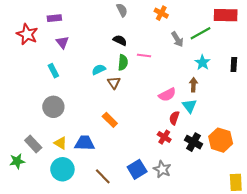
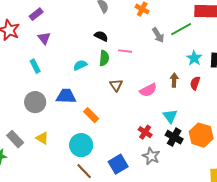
purple rectangle: (54, 18) -> (36, 14), turned -32
cyan star: (203, 62) -> (194, 58), moved
brown triangle: (114, 83) -> (116, 85), moved
cyan triangle: (189, 106) -> (170, 116), moved
red semicircle: (174, 118) -> (195, 83), moved
blue trapezoid: (85, 143) -> (66, 96), moved
cyan circle: (62, 169) -> (81, 145), moved
gray star: (162, 169) -> (151, 156), moved

